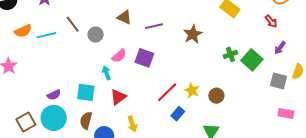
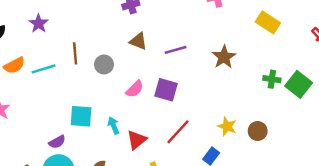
brown line: (73, 24) -> (75, 53), turned 36
green cross: (230, 54) -> (272, 79), turned 32
cyan arrow: (106, 73) -> (114, 126), moved
cyan square: (86, 92) -> (81, 116), moved
red line: (167, 92) -> (178, 132), moved

